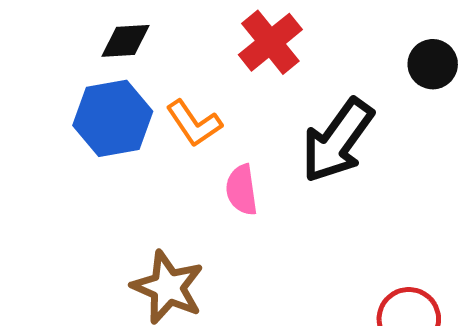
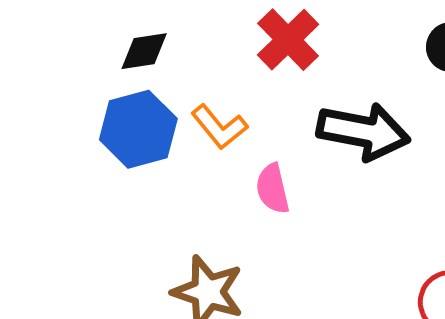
black arrow: (337, 141) -> (363, 131), turned -110

